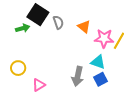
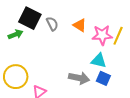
yellow circle: (18, 68) -> (16, 77), size x1.5
gray arrow: (78, 76) -> (79, 78), turned -84
blue square: (100, 79) -> (103, 78), turned -32

